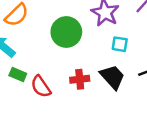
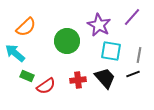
cyan square: (120, 44) -> (111, 51), size x1.5
red semicircle: (41, 87) -> (46, 86), turned -90

